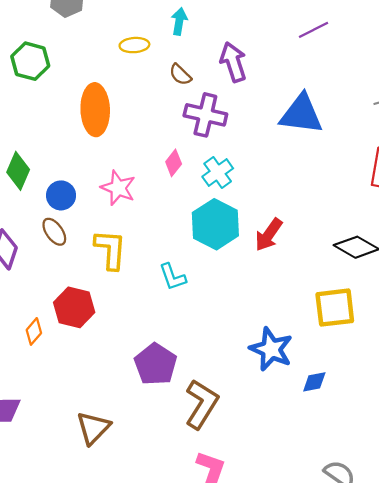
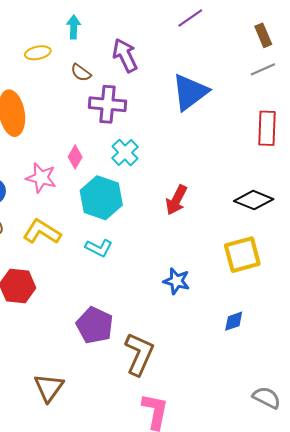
blue triangle: (301, 114) -> (190, 92), turned -36
pink diamond: (174, 163) -> (75, 157), moved
cyan hexagon: (215, 224) -> (101, 198), moved
yellow L-shape: (110, 249) -> (42, 232), turned -54
cyan L-shape: (173, 277) -> (99, 248), turned -36
blue star: (271, 349) -> (177, 281), moved, size x0.7

